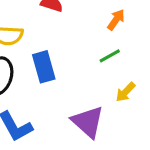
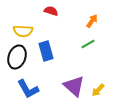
yellow arrow: (125, 92) -> (98, 90), moved

